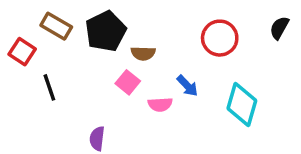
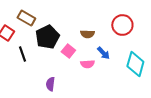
black pentagon: (106, 31) -> (47, 37), moved
brown semicircle: (143, 53) -> (87, 34), moved

